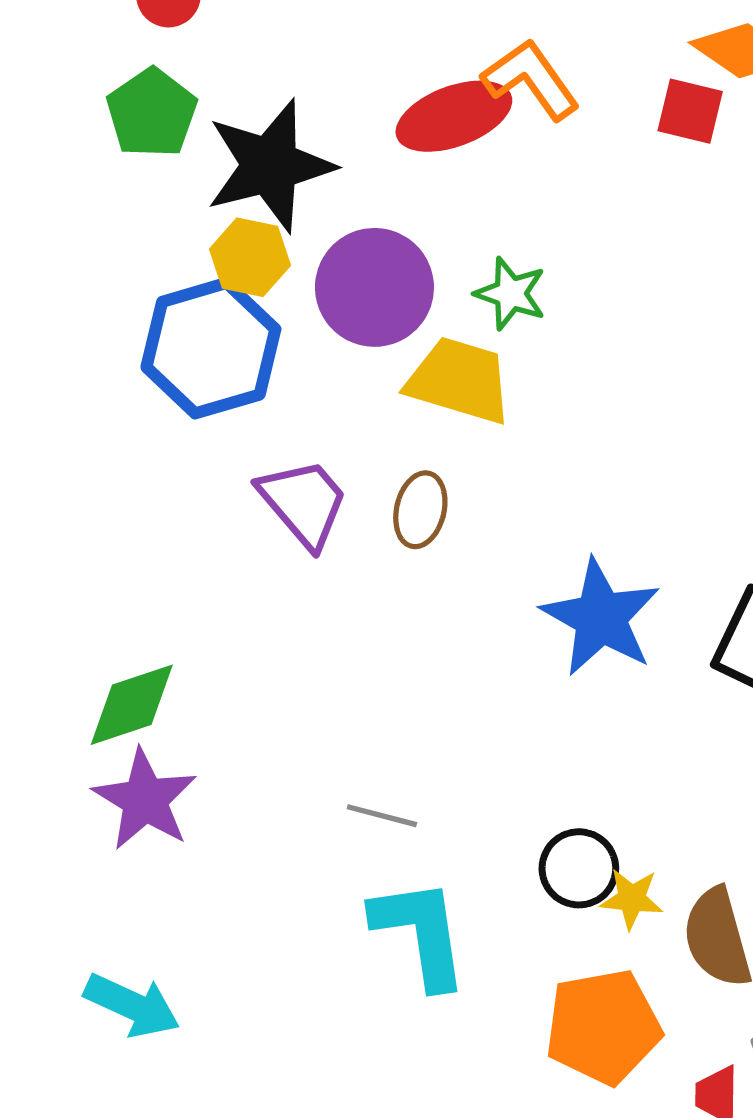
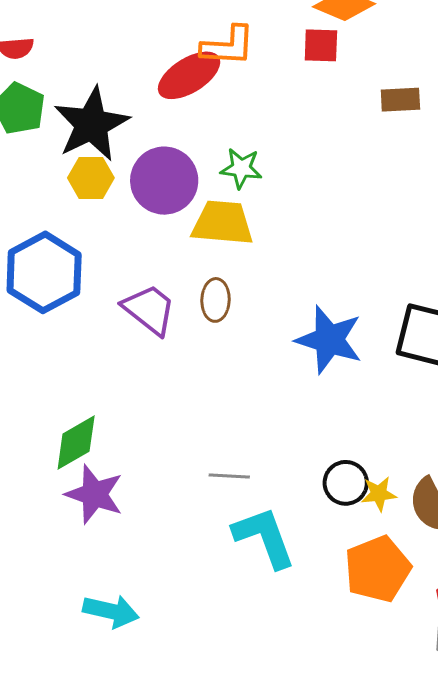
orange L-shape: (531, 79) -> (228, 46), turned 140
blue hexagon: (211, 348) -> (44, 272), moved

